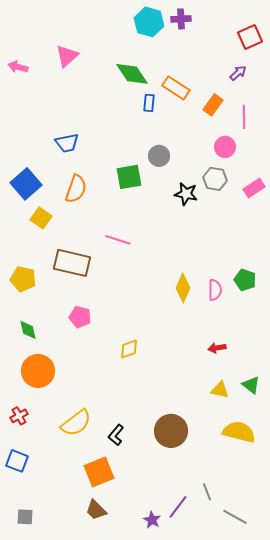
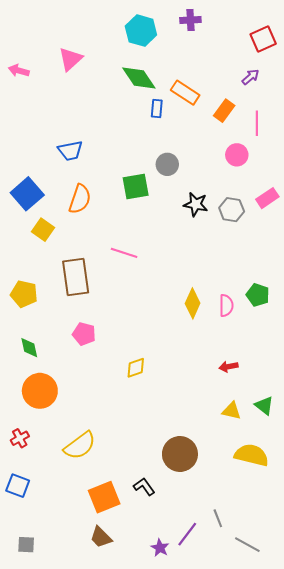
cyan hexagon: (149, 22) -> (141, 31), moved
gray hexagon: (215, 179) -> (232, 210), moved
brown rectangle: (72, 263) -> (76, 277), turned 69
black L-shape: (116, 435) -> (144, 487), moved, turned 105

